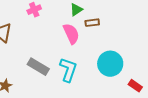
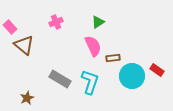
brown rectangle: (92, 23) -> (113, 58), moved
red rectangle: (135, 86) -> (157, 70), moved

